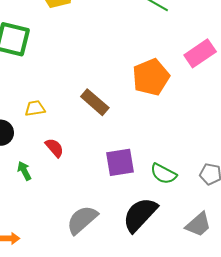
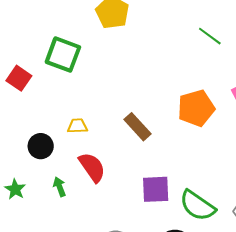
red semicircle: (54, 148) -> (92, 167), size x1.5
green semicircle: (163, 174) -> (197, 206), size x1.4

